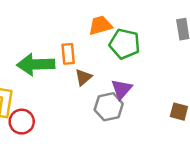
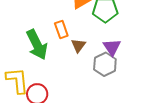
green arrow: (36, 64) -> (37, 45), turned -100

